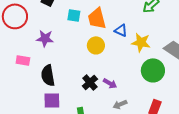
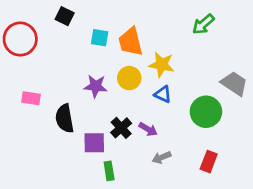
blue triangle: (121, 30) -> (163, 94), moved
purple star: (45, 38) -> (96, 86), moved
yellow star: (141, 42) -> (162, 65), moved
purple square: (52, 100) -> (94, 143), moved

